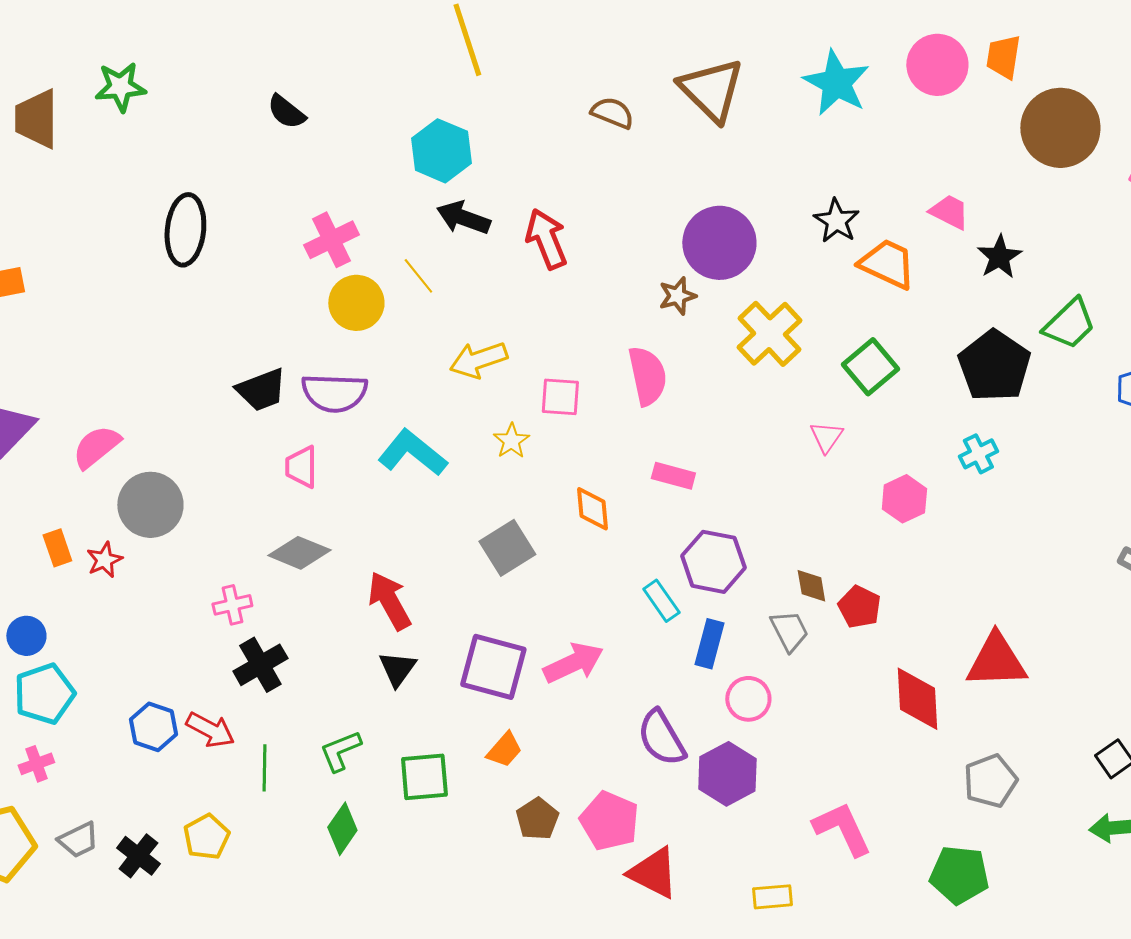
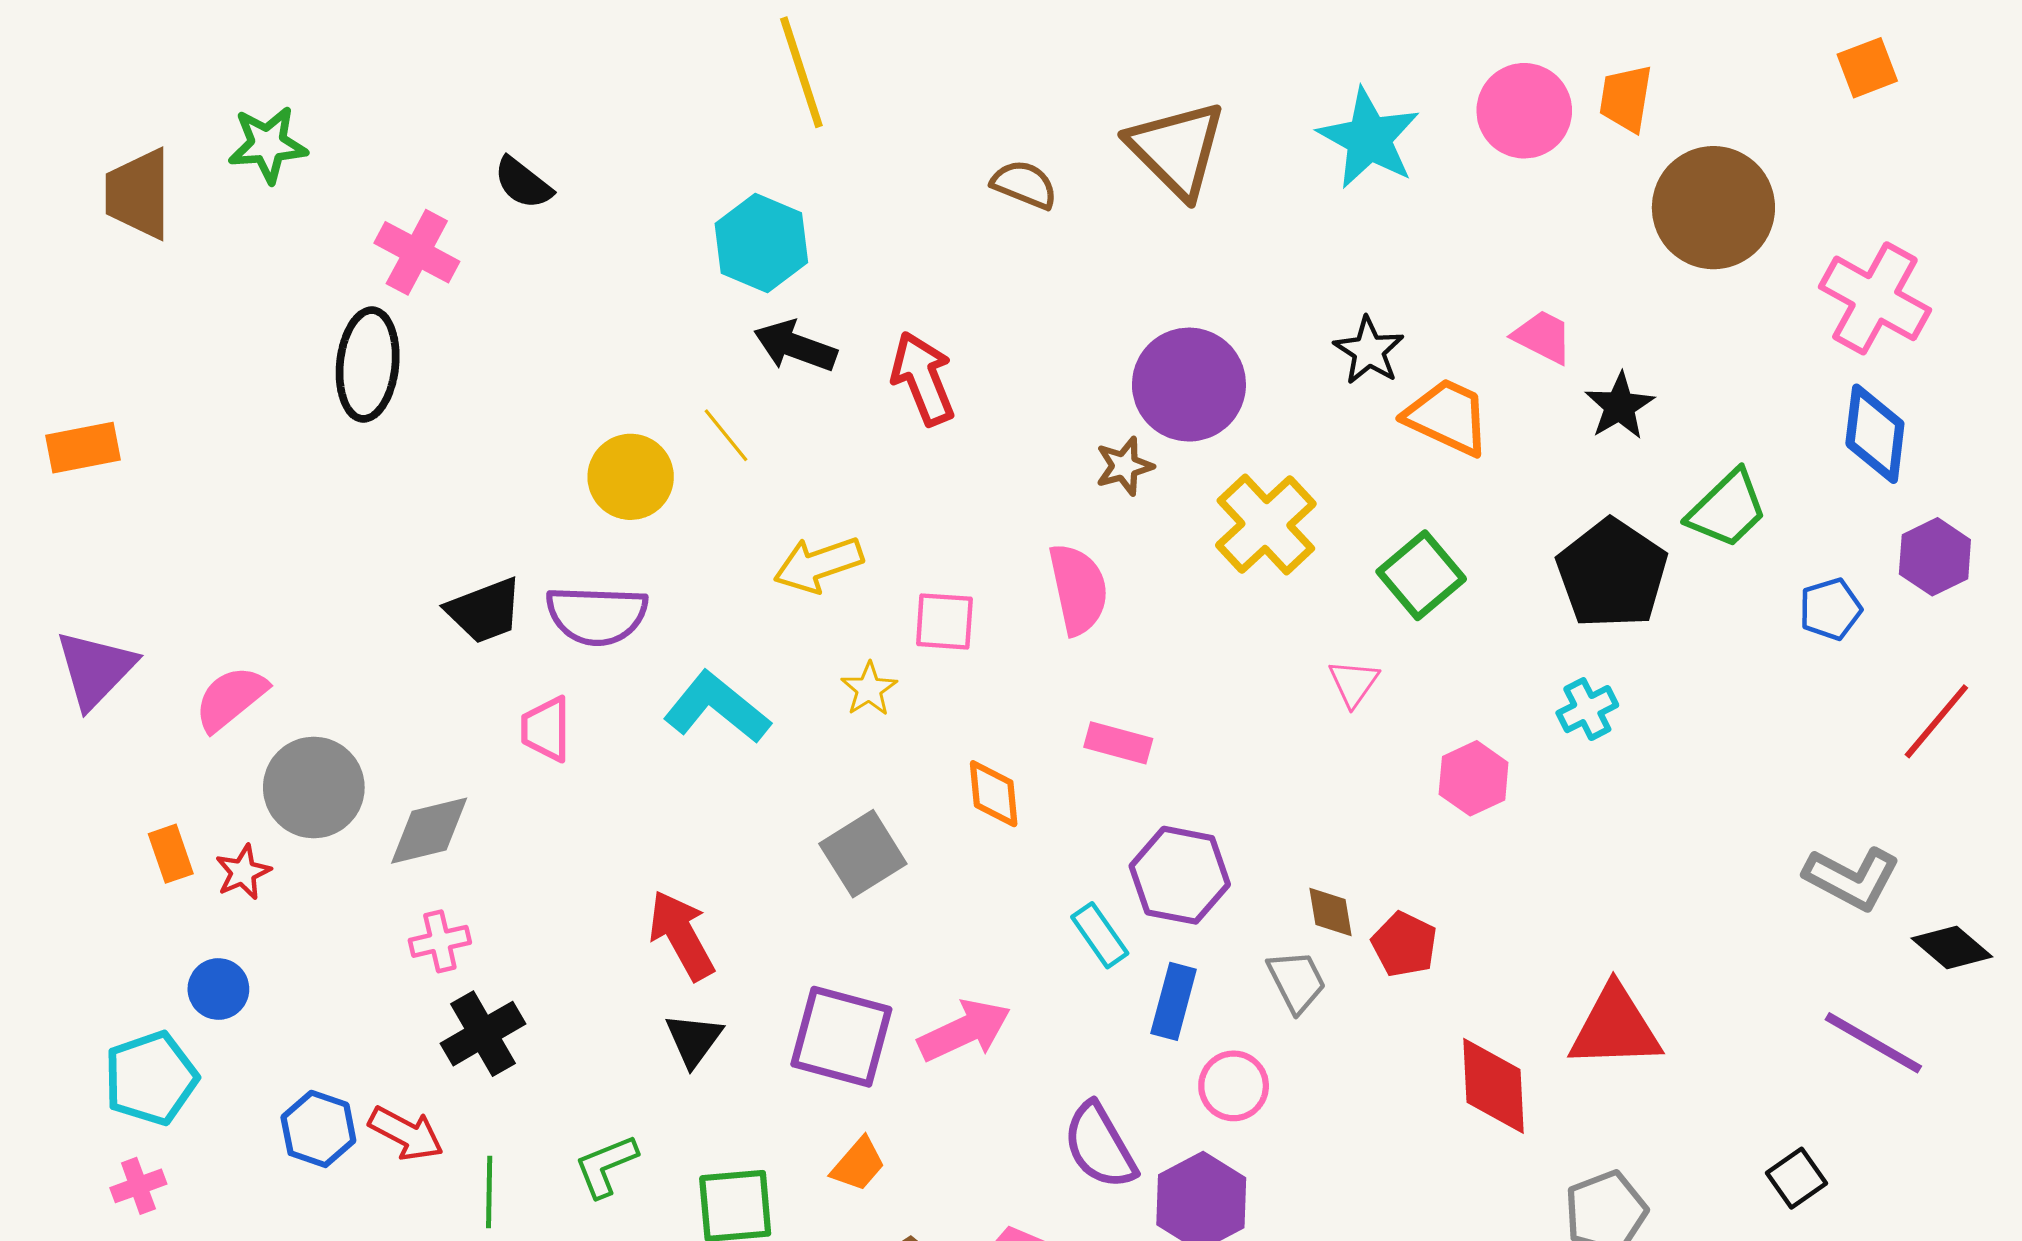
pink cross: (331, 240) -> (417, 252), moved, turned -36
gray diamond: (299, 553) -> (429, 831), moved, turned -36
blue circle: (26, 636) -> (218, 989), moved

